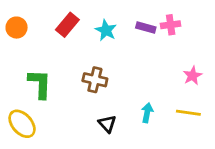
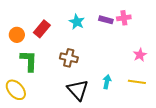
red rectangle: (67, 25) -> (42, 29), moved
orange circle: (17, 28) -> (17, 35), moved
black triangle: (107, 124) -> (78, 90), size x1.6

